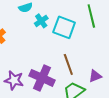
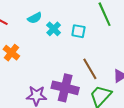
cyan square: (64, 27) -> (78, 31), size x0.6

